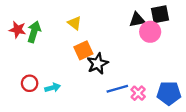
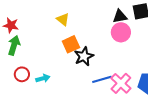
green arrow: (34, 32) -> (14, 45), moved
pink circle: (150, 32) -> (121, 32), moved
pink cross: (138, 93) -> (121, 83), size x1.5

